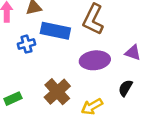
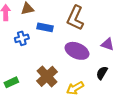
blue rectangle: (55, 31) -> (45, 27), size x0.7
purple ellipse: (95, 60) -> (77, 51), turned 30

